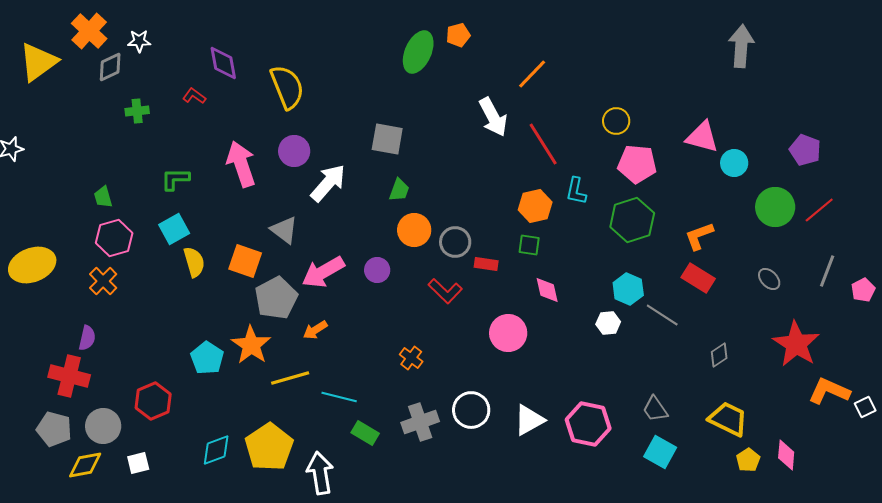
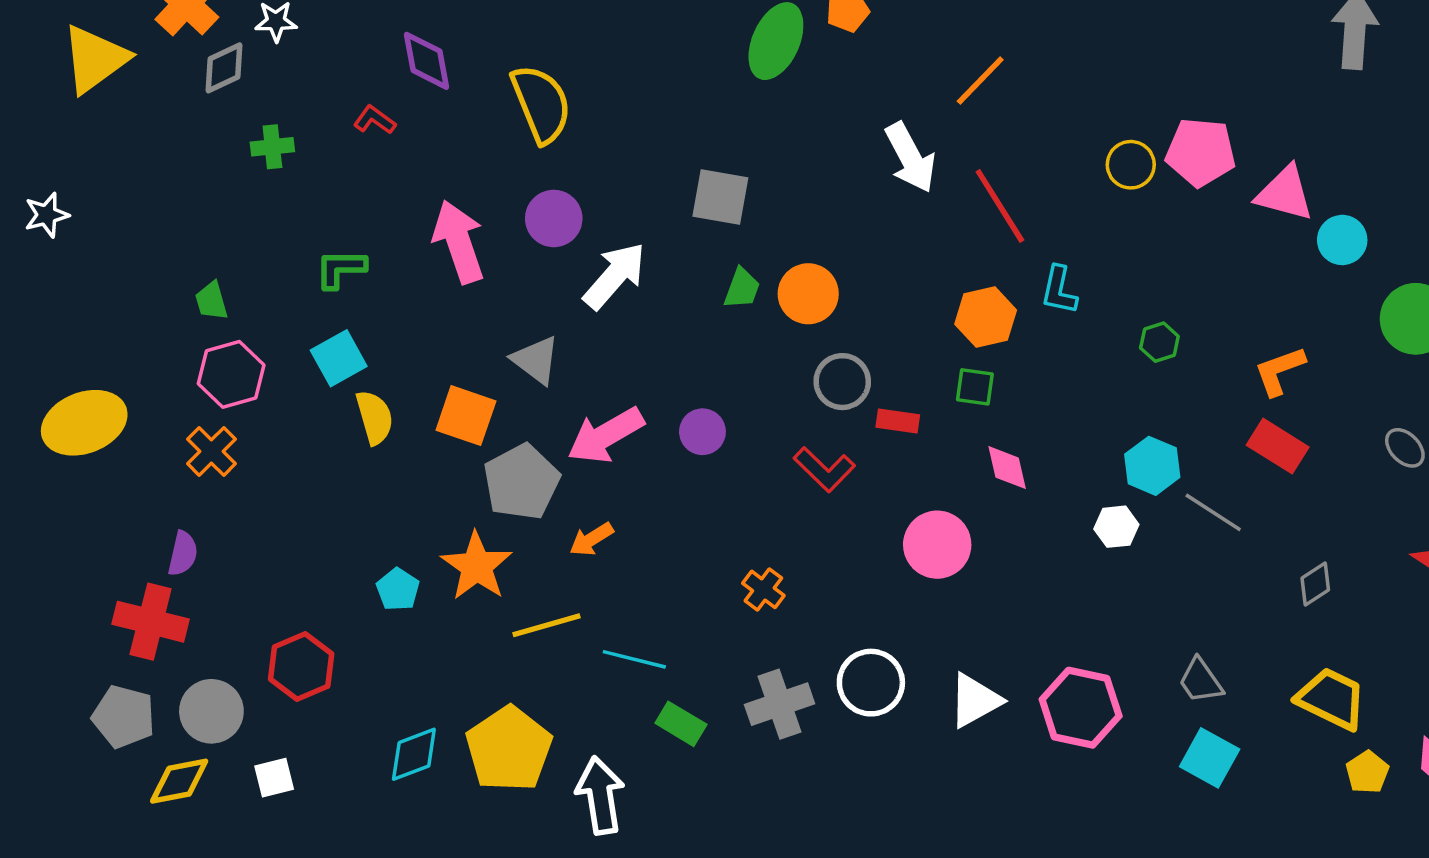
pink pentagon: (637, 164) -> (1201, 152), moved
green hexagon: (632, 220) -> (1159, 342), size x0.5
orange circle: (414, 230) -> (808, 294), moved
cyan pentagon: (207, 358) -> (398, 589), size x0.7

